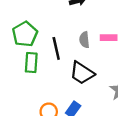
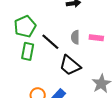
black line: (56, 48) -> (50, 42), turned -42

